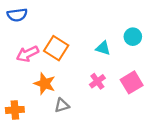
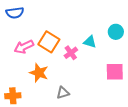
pink cross: (97, 81) -> (71, 53), moved
pink square: (132, 82) -> (115, 72), turned 30
gray triangle: (62, 105) -> (63, 93), moved

